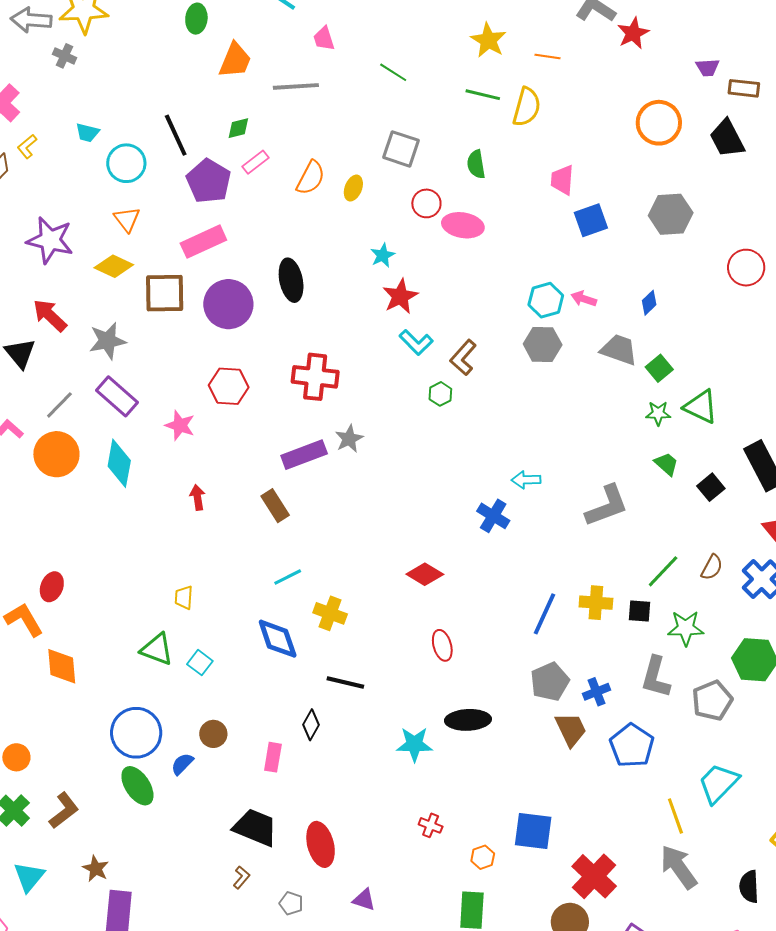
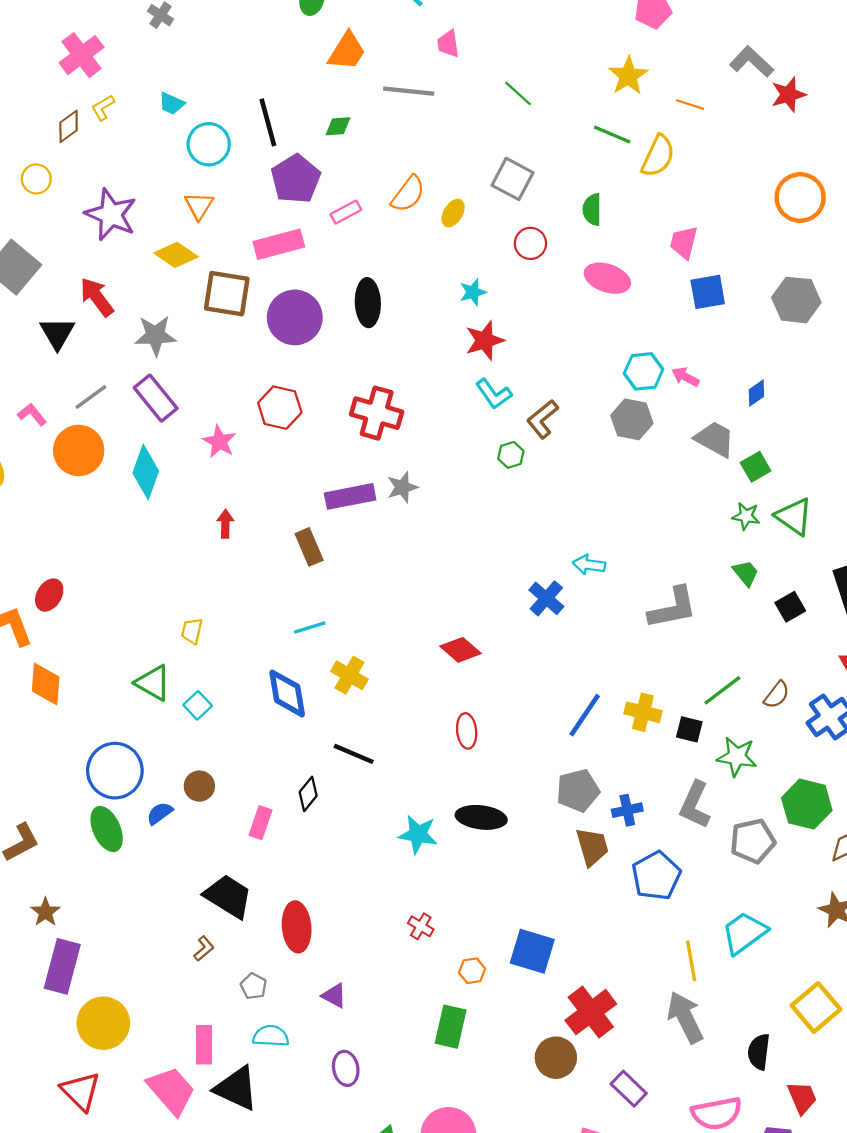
pink rectangle: (256, 162) -> (346, 212), moved
pink ellipse: (463, 225) -> (607, 278), moved

